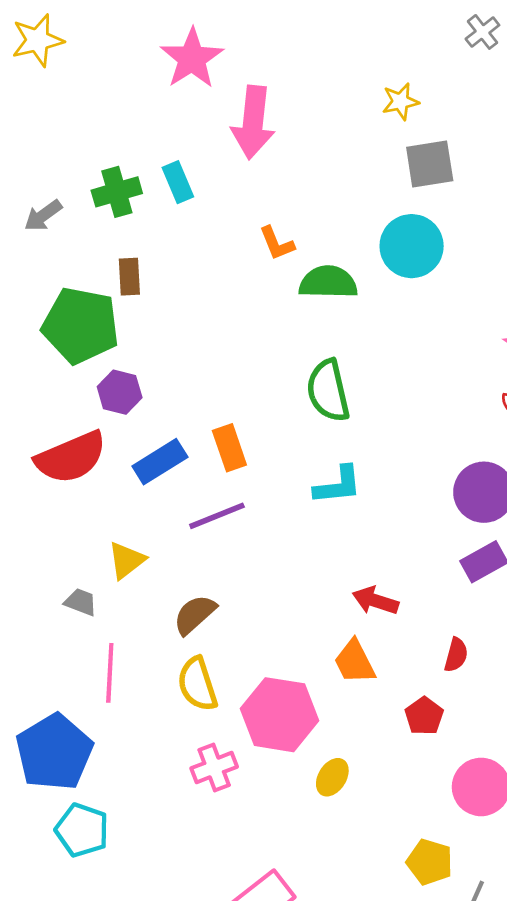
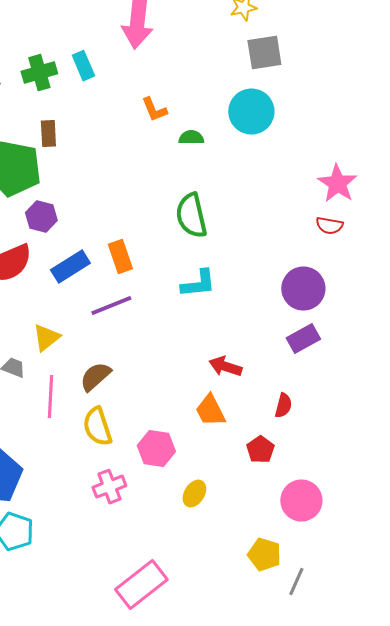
green semicircle: (328, 282) -> (191, 138), size x0.6
pink line: (110, 673) -> (50, 397), moved
pink hexagon: (279, 715) -> (156, 449), size x0.7

